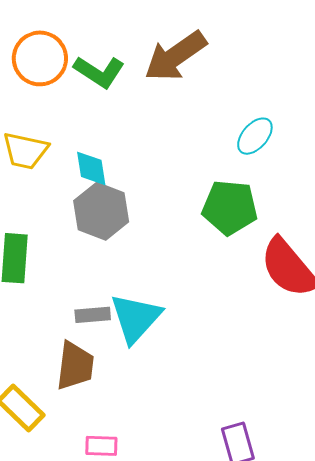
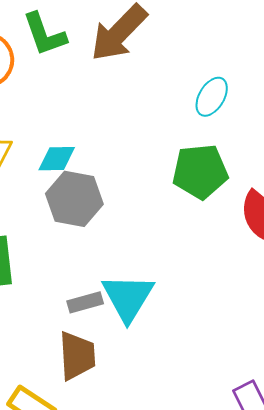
green L-shape: (99, 72) -> (45, 34), moved, turned 48
cyan diamond: (91, 168) -> (57, 159), turned -72

